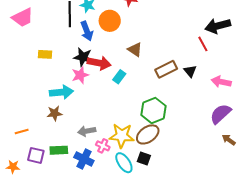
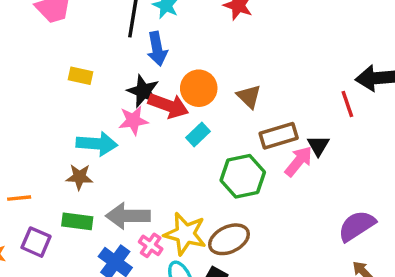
orange circle: (110, 21) -> (199, 88), moved
brown triangle: (135, 50) -> (249, 96), moved
pink arrow: (221, 82) -> (299, 161), moved, turned 108
green hexagon: (153, 110) -> (243, 176), moved
gray arrow: (87, 131) -> (128, 216), size x1.4
green rectangle: (59, 150) -> (77, 221), moved

